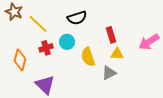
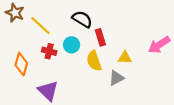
black semicircle: (77, 18) -> (82, 19), turned -132
red rectangle: (111, 35) -> (100, 37), moved
red cross: (46, 48) -> (49, 51), turned 32

